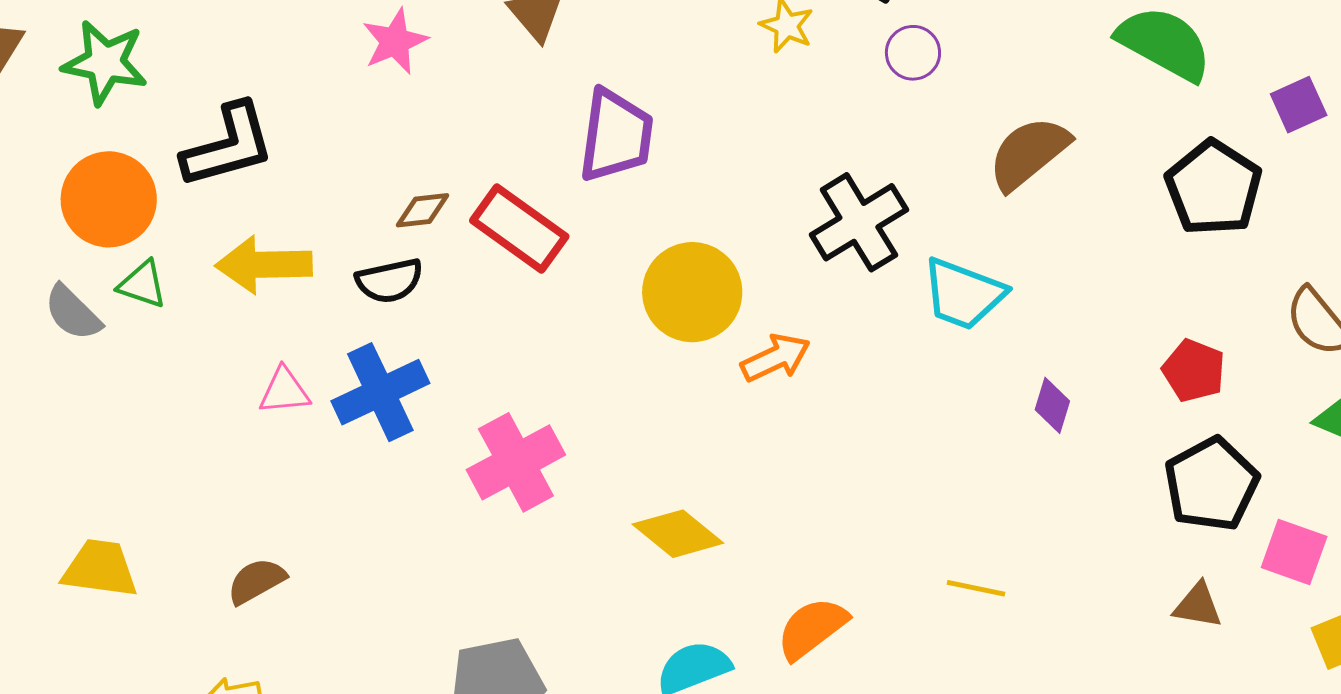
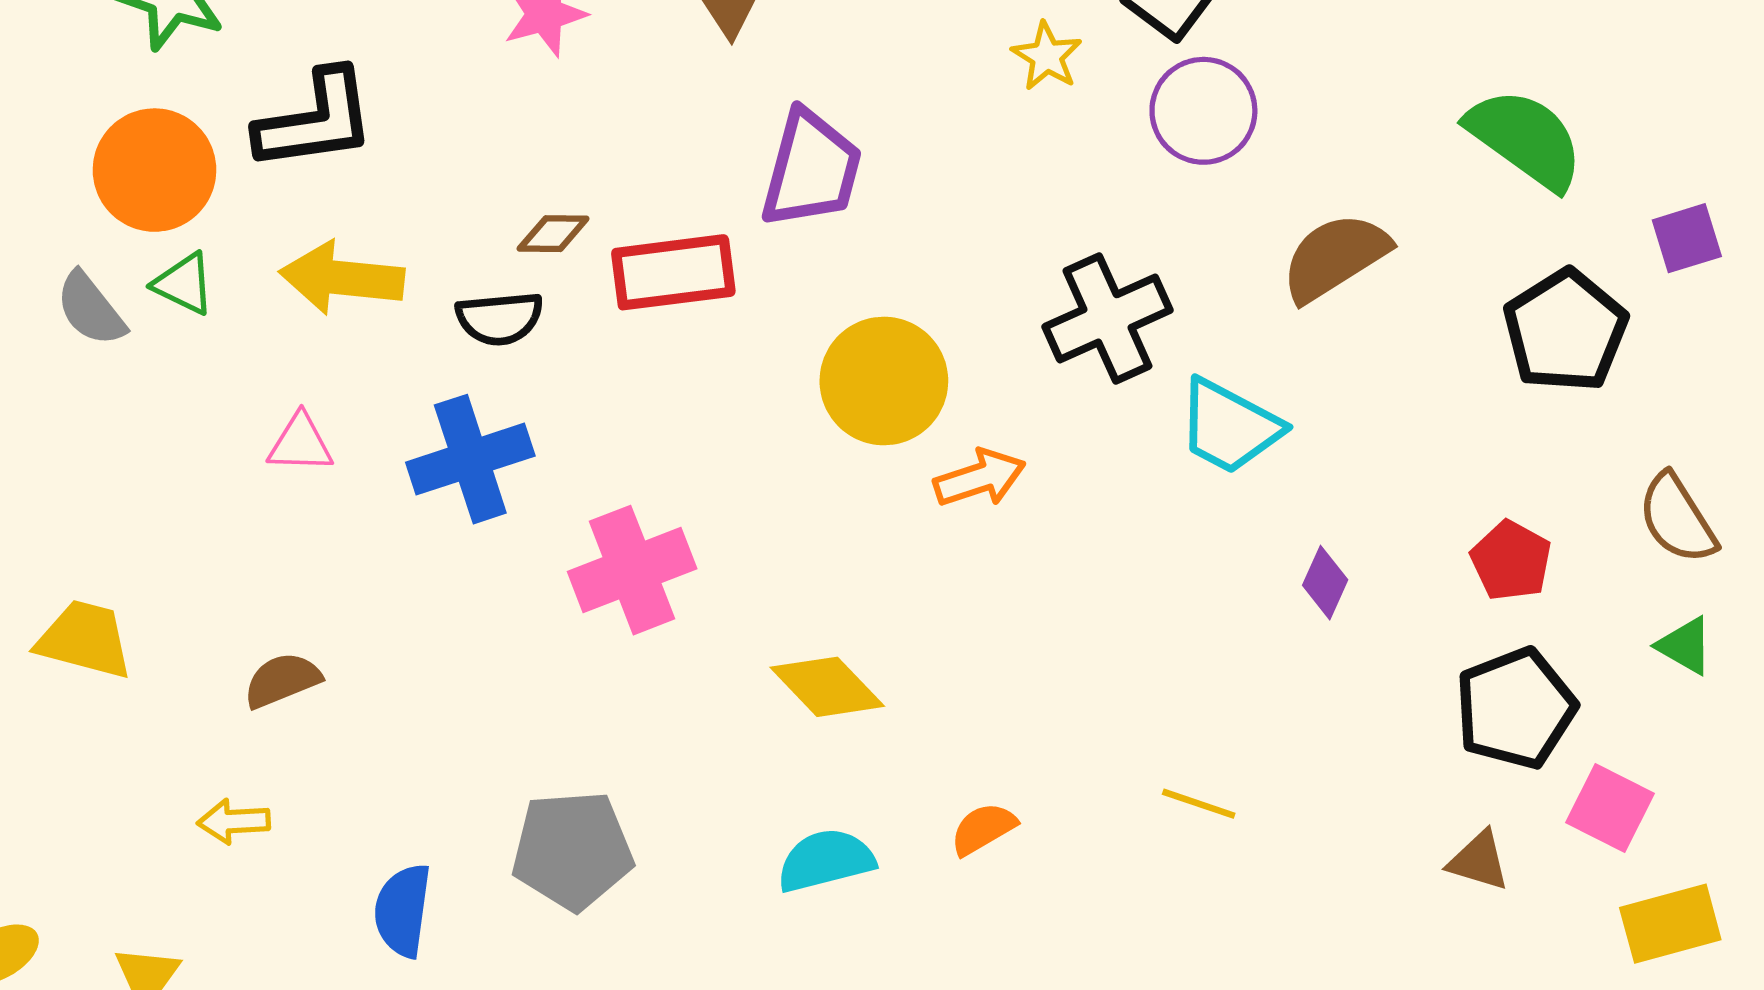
purple circle: (913, 53) -> (1203, 111), size x1.5
red rectangle: (519, 228) -> (673, 272), turned -50
pink triangle: (284, 391) -> (300, 443), moved
orange semicircle: (812, 628) -> (983, 829), size x0.7

